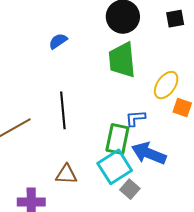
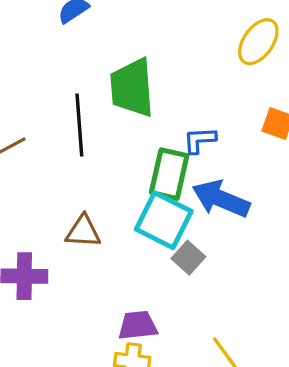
green trapezoid: (122, 60) -> (132, 88), moved
yellow ellipse: (166, 85) -> (258, 42), moved
cyan square: (115, 167) -> (164, 220), turned -32

